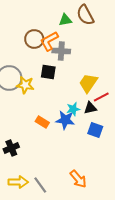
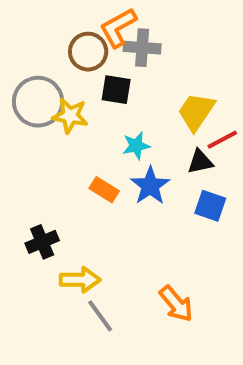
brown circle: (34, 39) -> (88, 52), moved
cyan star: (73, 109) -> (136, 146), moved
blue star: (65, 120) -> (150, 186), turned 30
yellow arrow: (18, 182) -> (80, 280), moved

